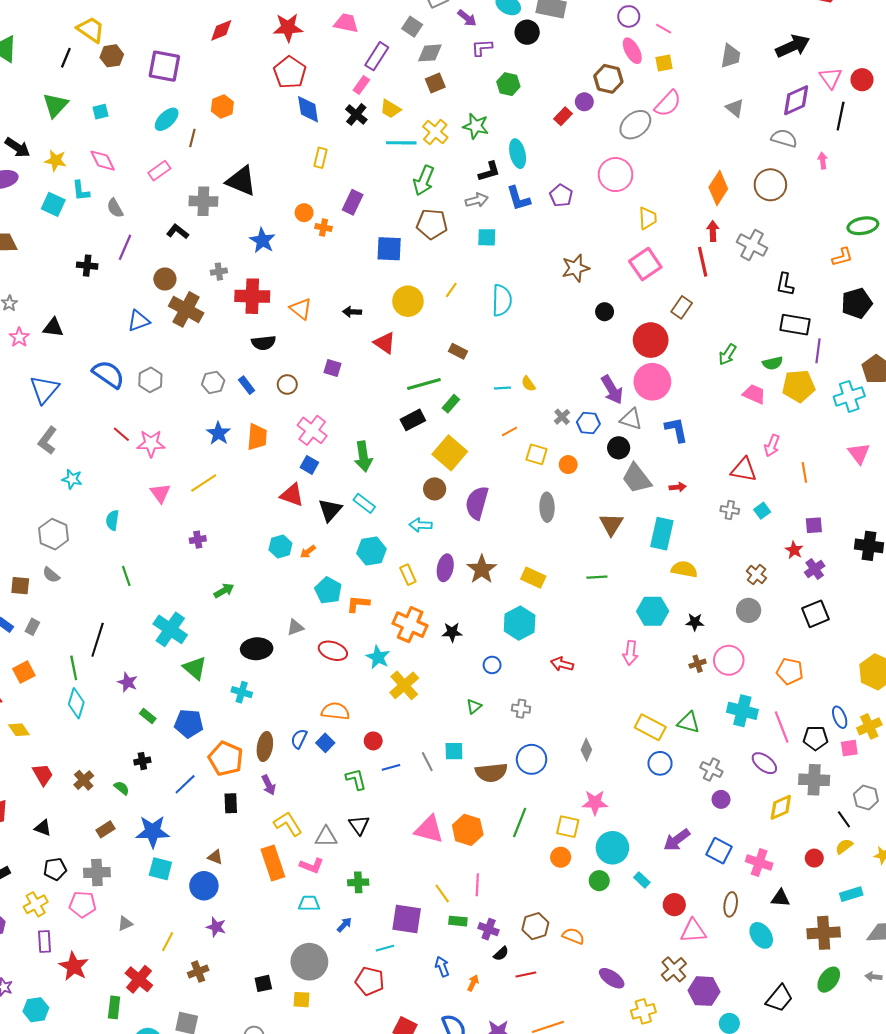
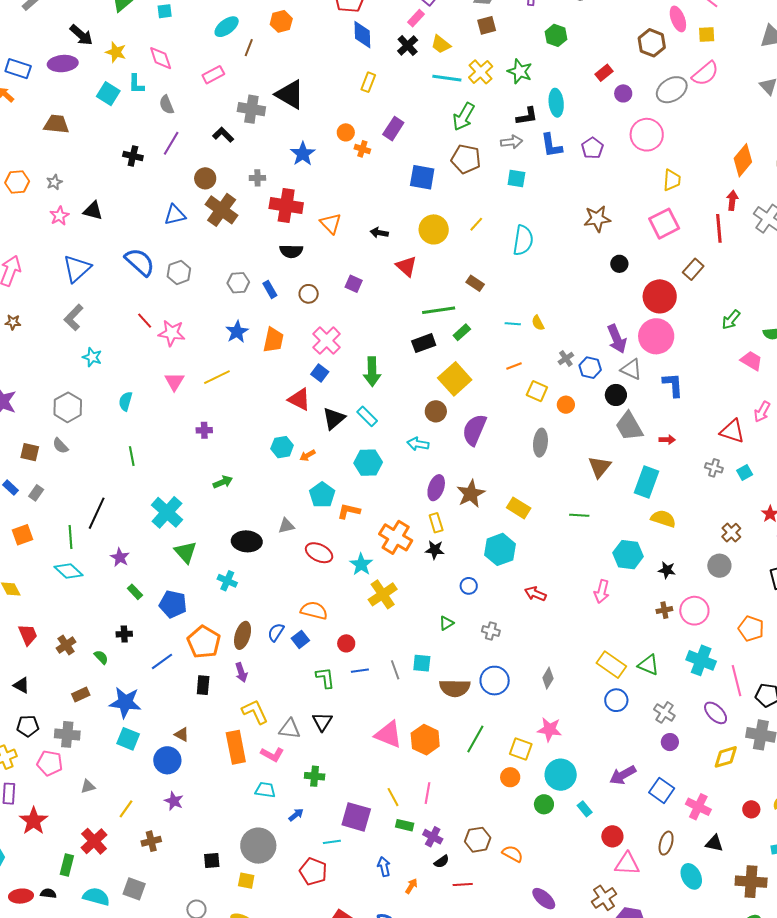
purple circle: (584, 102) -> (623, 93), moved
yellow rectangle: (408, 575) -> (436, 523), moved
cyan diamond: (76, 703) -> (68, 571), turned -72

